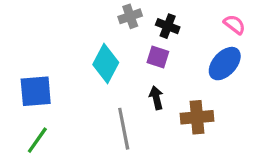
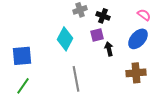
purple square: (158, 57) -> (97, 35), turned -32
black arrow: (156, 98) -> (109, 49), moved
brown cross: (197, 117) -> (136, 73), moved

